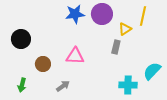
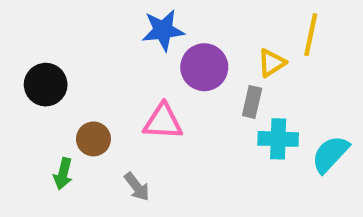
purple circle: (102, 14) -> (204, 67), moved
green arrow: (22, 85) -> (63, 174), moved
cyan cross: (128, 85) -> (278, 139), moved
gray arrow: (63, 86) -> (137, 187), turned 88

